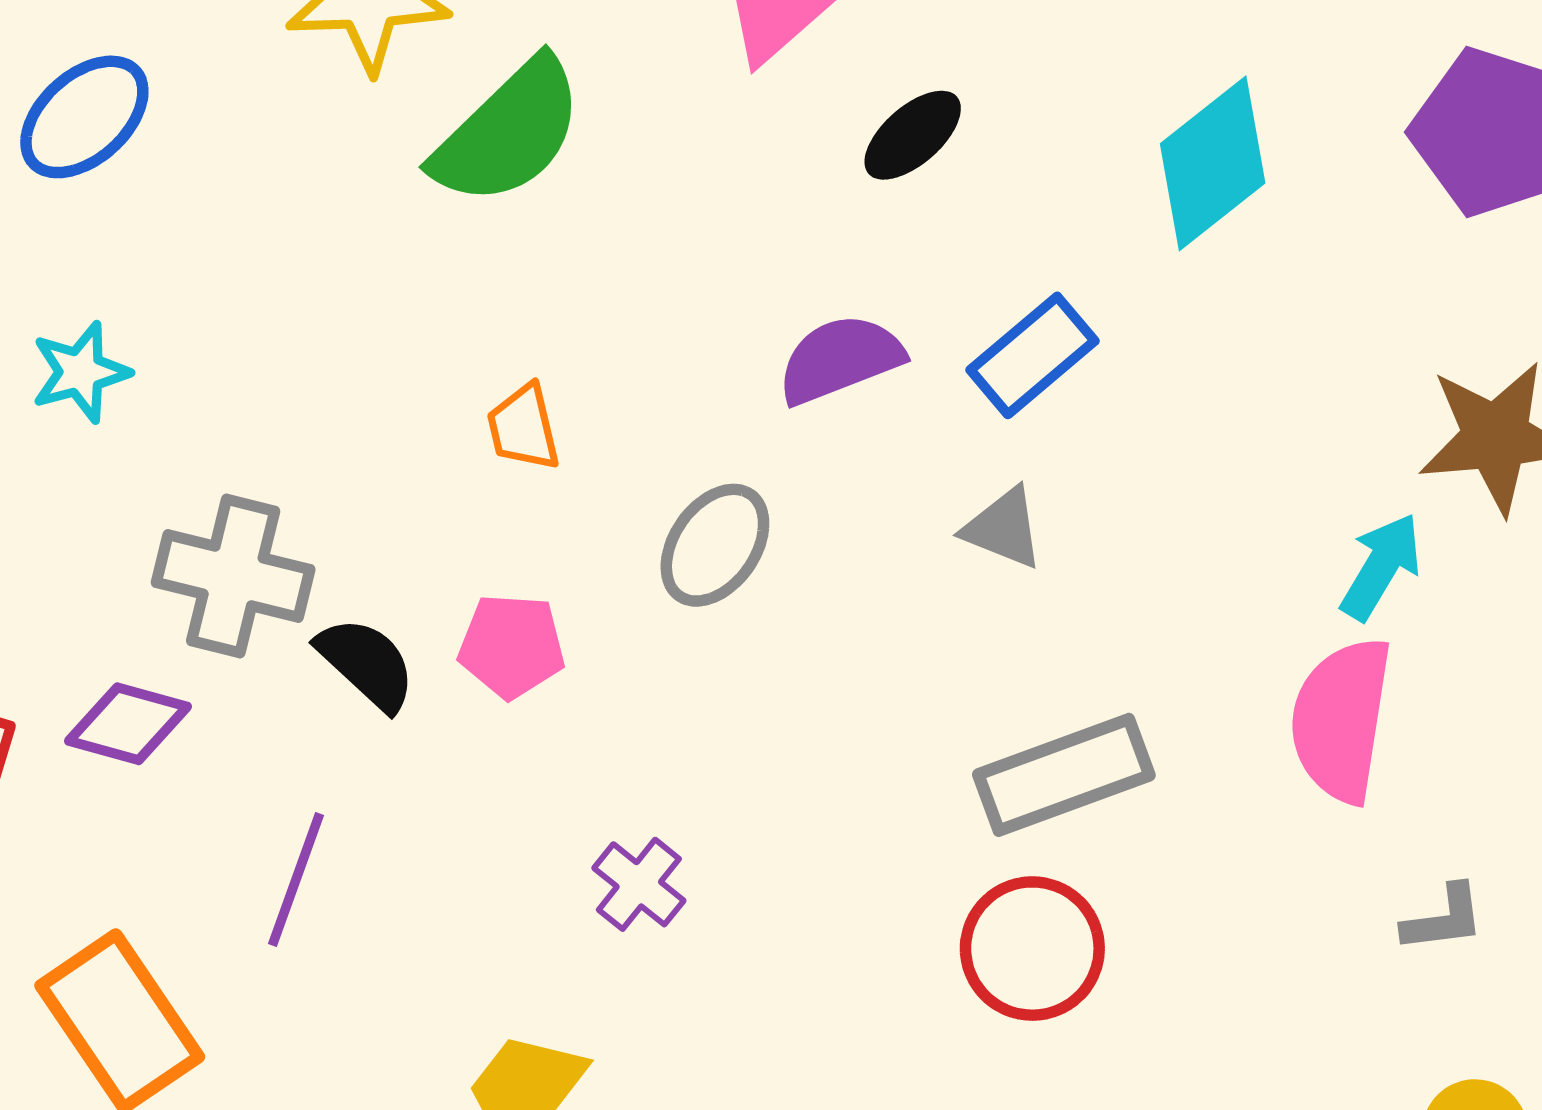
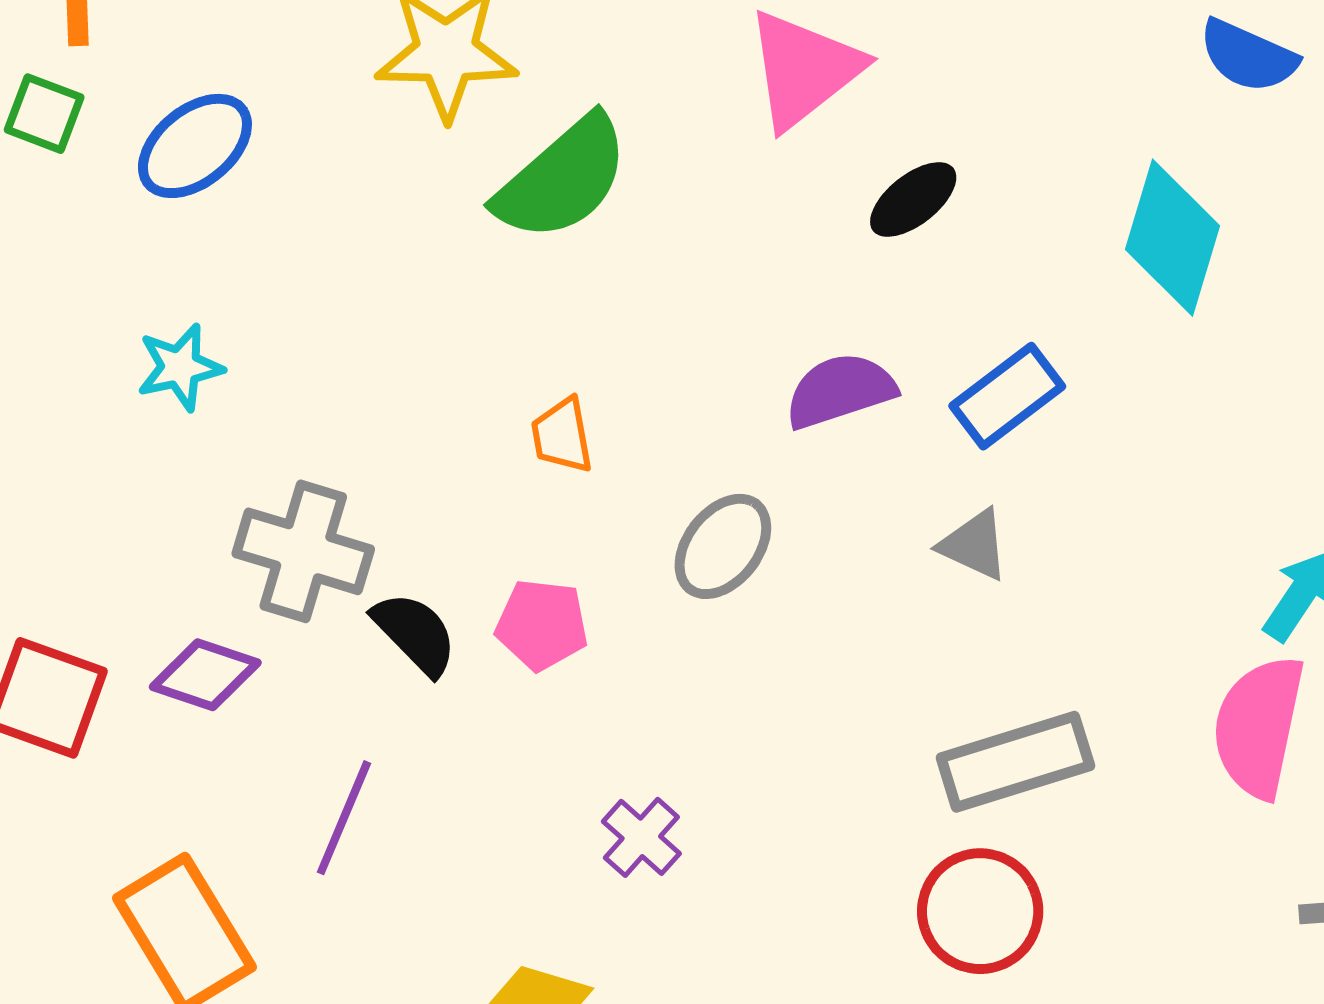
cyan diamond: (1213, 163) -> (1172, 238), turned -38

